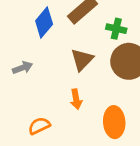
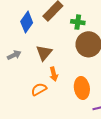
brown triangle: (82, 60) -> (44, 53), moved
orange semicircle: (39, 126) -> (39, 89), moved

